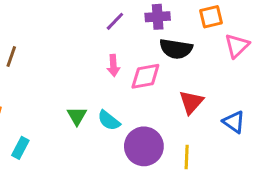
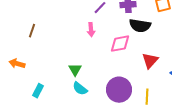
pink arrow: (113, 66) -> (91, 30), moved
cyan semicircle: (109, 120) -> (80, 89), moved

